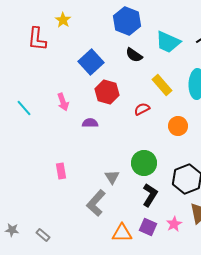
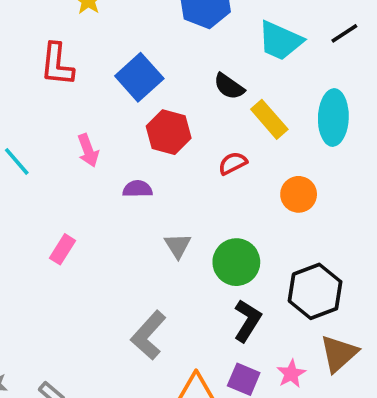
red L-shape: (37, 39) -> (57, 64), moved
black semicircle: (134, 55) -> (229, 86), moved
pink rectangle: (61, 171) -> (62, 249), moved, turned 42
gray triangle: (112, 177) -> (178, 246), moved

